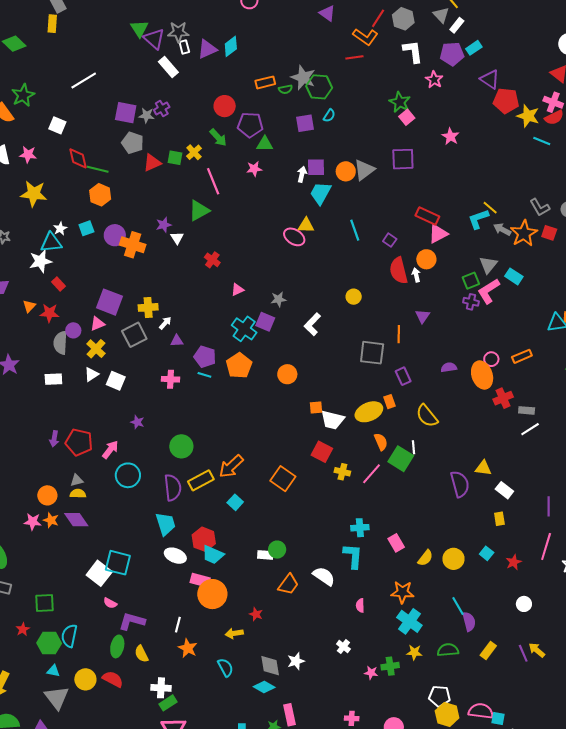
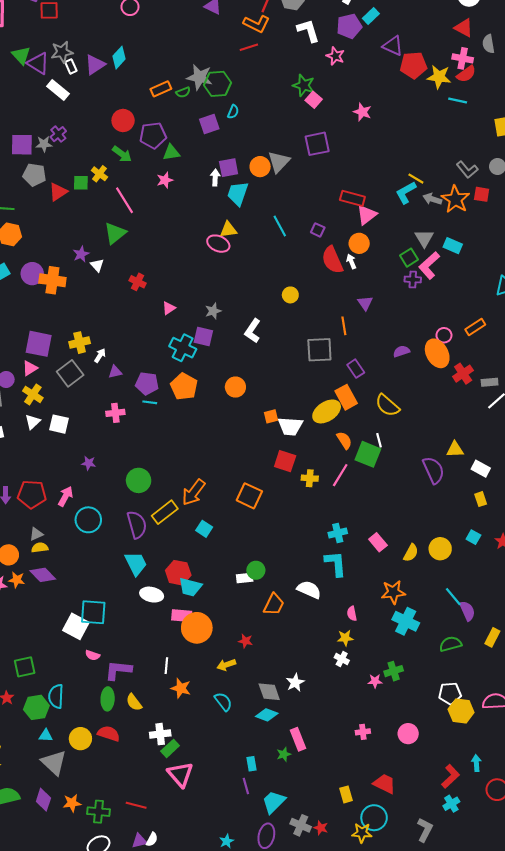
orange rectangle: (390, 402) -> (346, 397), size x1.6
yellow star: (414, 652) -> (345, 638), moved

